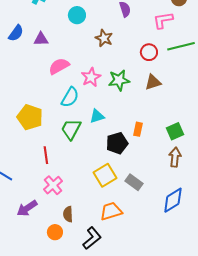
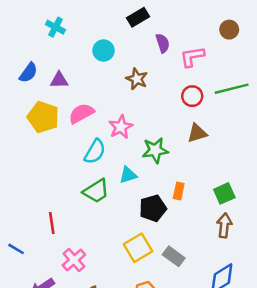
pink L-shape: (163, 20) -> (192, 57), moved
green star: (119, 80) -> (155, 150), moved
yellow pentagon: (30, 117) -> (43, 117), moved
green trapezoid: (71, 129) -> (96, 191), turned -150
red line: (46, 155) -> (52, 223), moved

